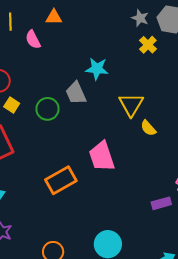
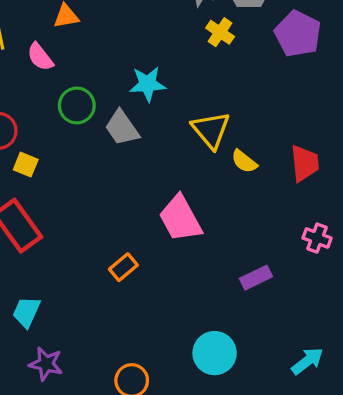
green circle: (47, 109) -> (77, 105), moved
orange rectangle: (61, 180) -> (123, 267), size x0.6
purple rectangle: (161, 203) -> (256, 278), moved

